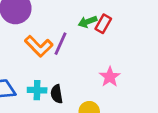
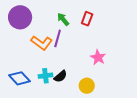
green arrow: (87, 22) -> (63, 19), moved, turned 80
black semicircle: (57, 94) -> (60, 76), turned -112

